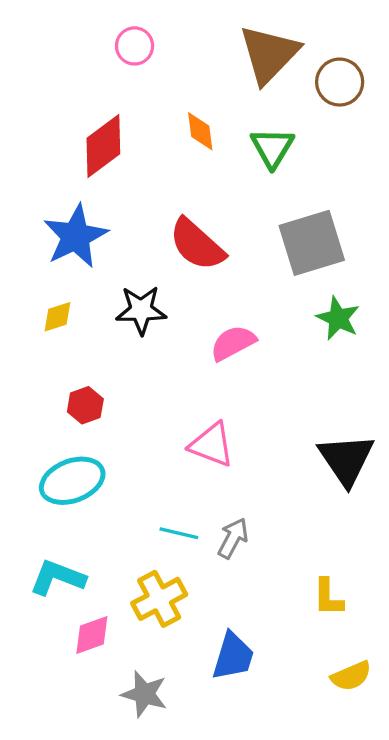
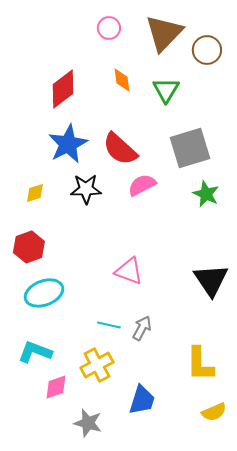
pink circle: (135, 46) -> (109, 28), moved
blue star: (75, 236) -> (68, 144), moved
pink semicircle: (233, 343) -> (142, 185), moved
red hexagon: (85, 405) -> (29, 247), moved, size x1.4
yellow L-shape: (328, 597) -> (200, 364), size x1.5

